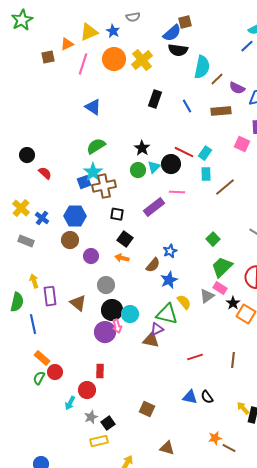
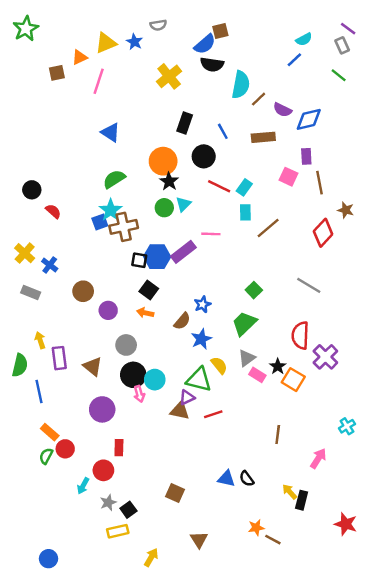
orange circle: (114, 59) -> (163, 161), moved
black circle: (171, 164) -> (204, 156), moved
blue hexagon: (75, 216) -> (157, 257), moved
green trapezoid: (222, 267) -> (244, 323), moved
pink rectangle: (220, 288) -> (257, 375), moved
purple circle: (105, 332) -> (102, 409), moved
red line: (195, 357) -> (213, 414), moved
brown triangle: (167, 448) -> (199, 540), turned 42

